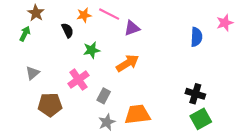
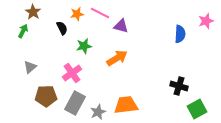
purple triangle: (132, 28) -> (121, 26), turned 35
gray rectangle: (104, 96) -> (75, 103), moved, size x1.6
green square: (201, 119) -> (197, 109), moved

